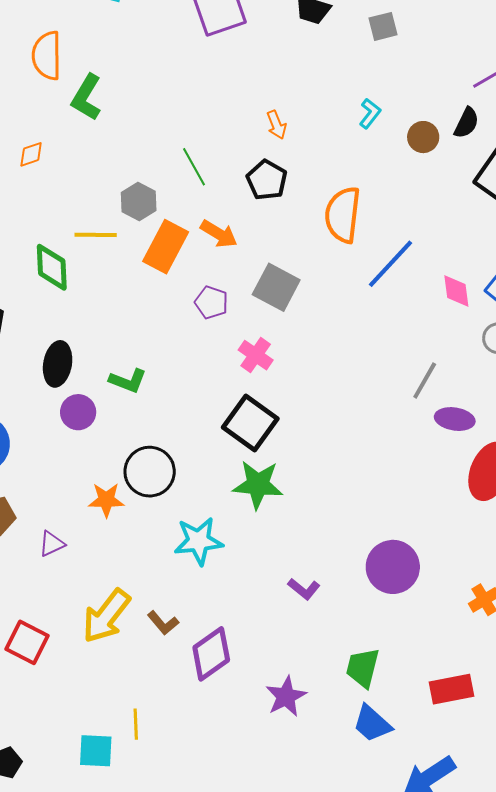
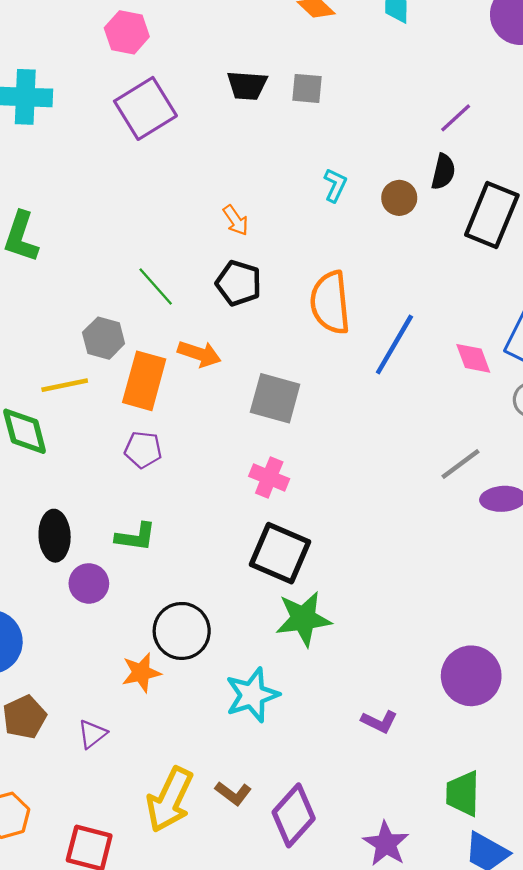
gray square: (383, 26) -> (307, 88), moved, turned 32
purple pentagon: (211, 302) -> (143, 450), moved
gray line: (425, 381) -> (461, 464), turned 36

